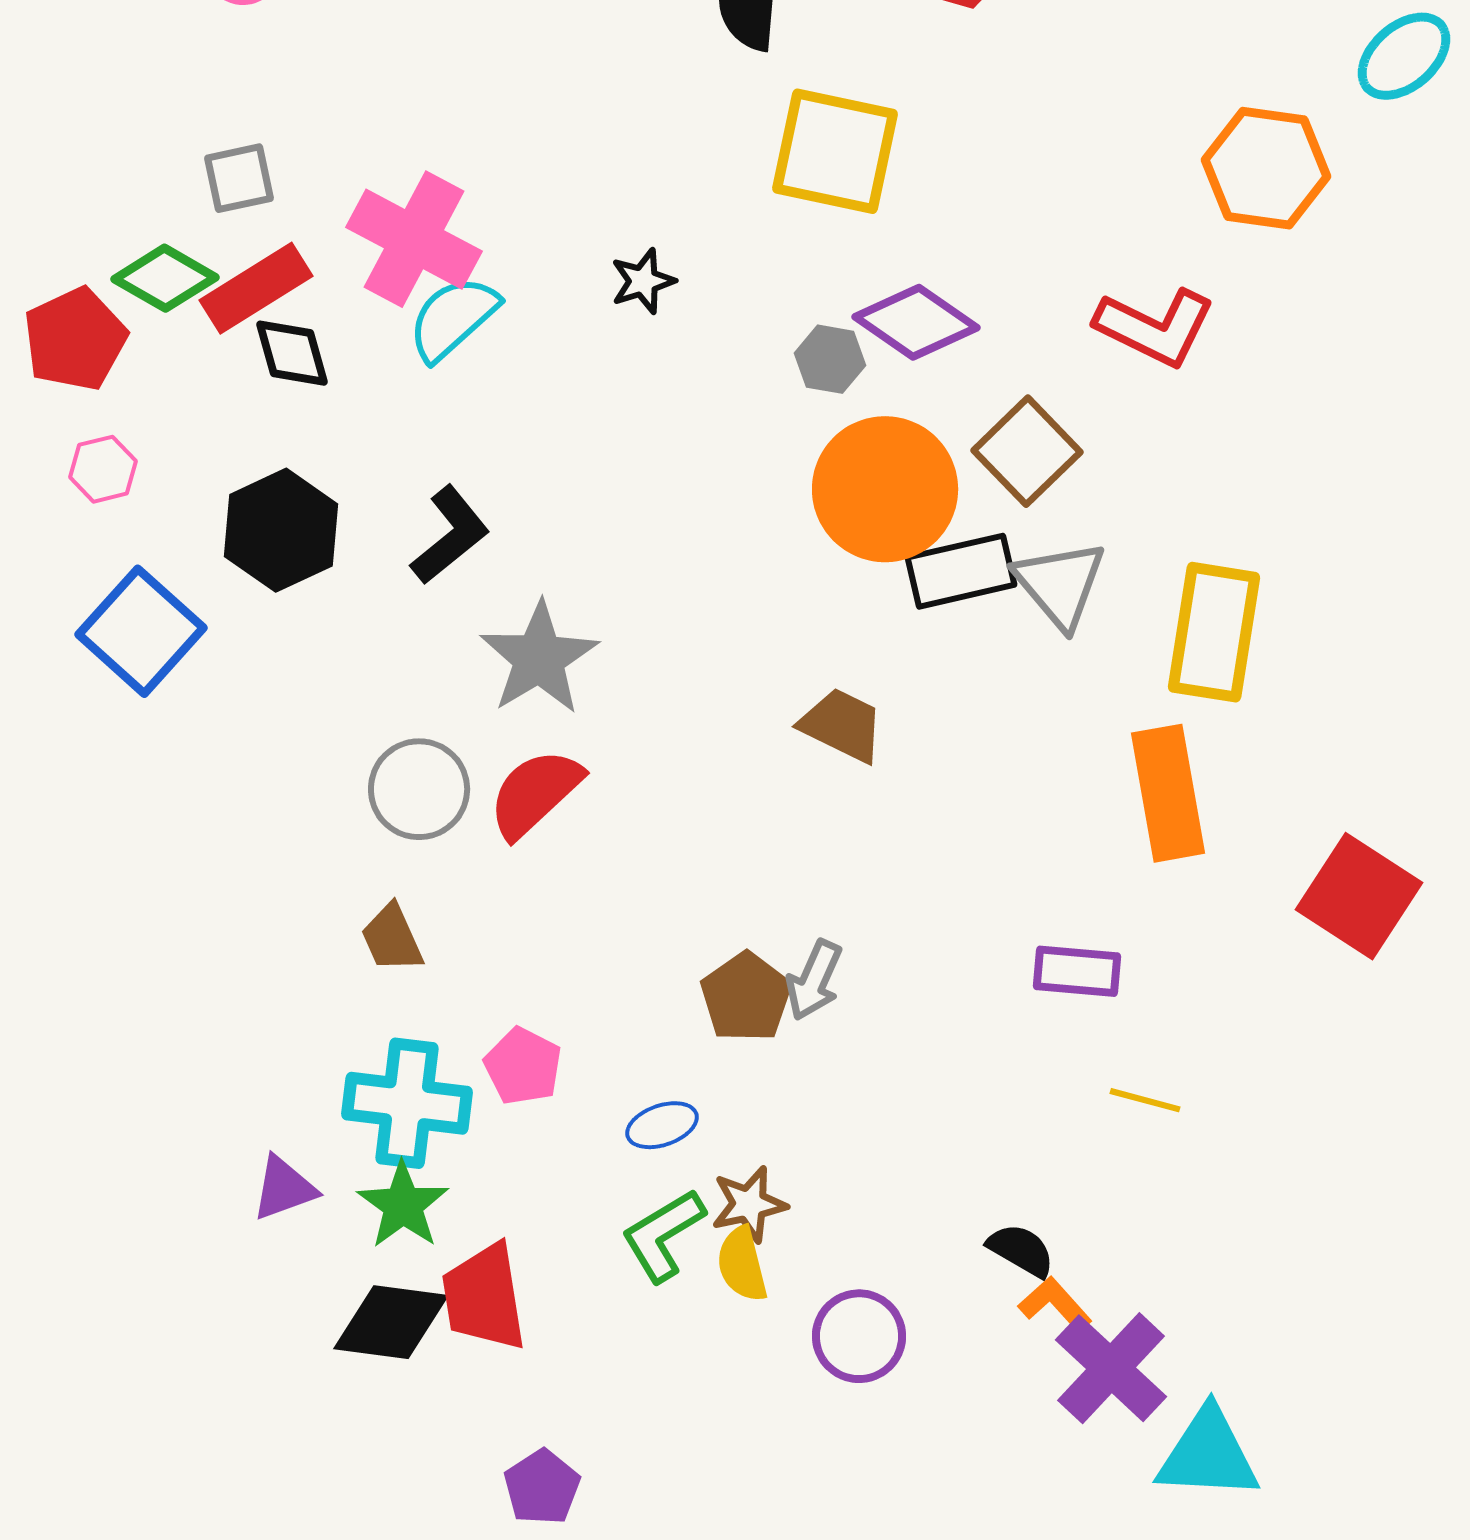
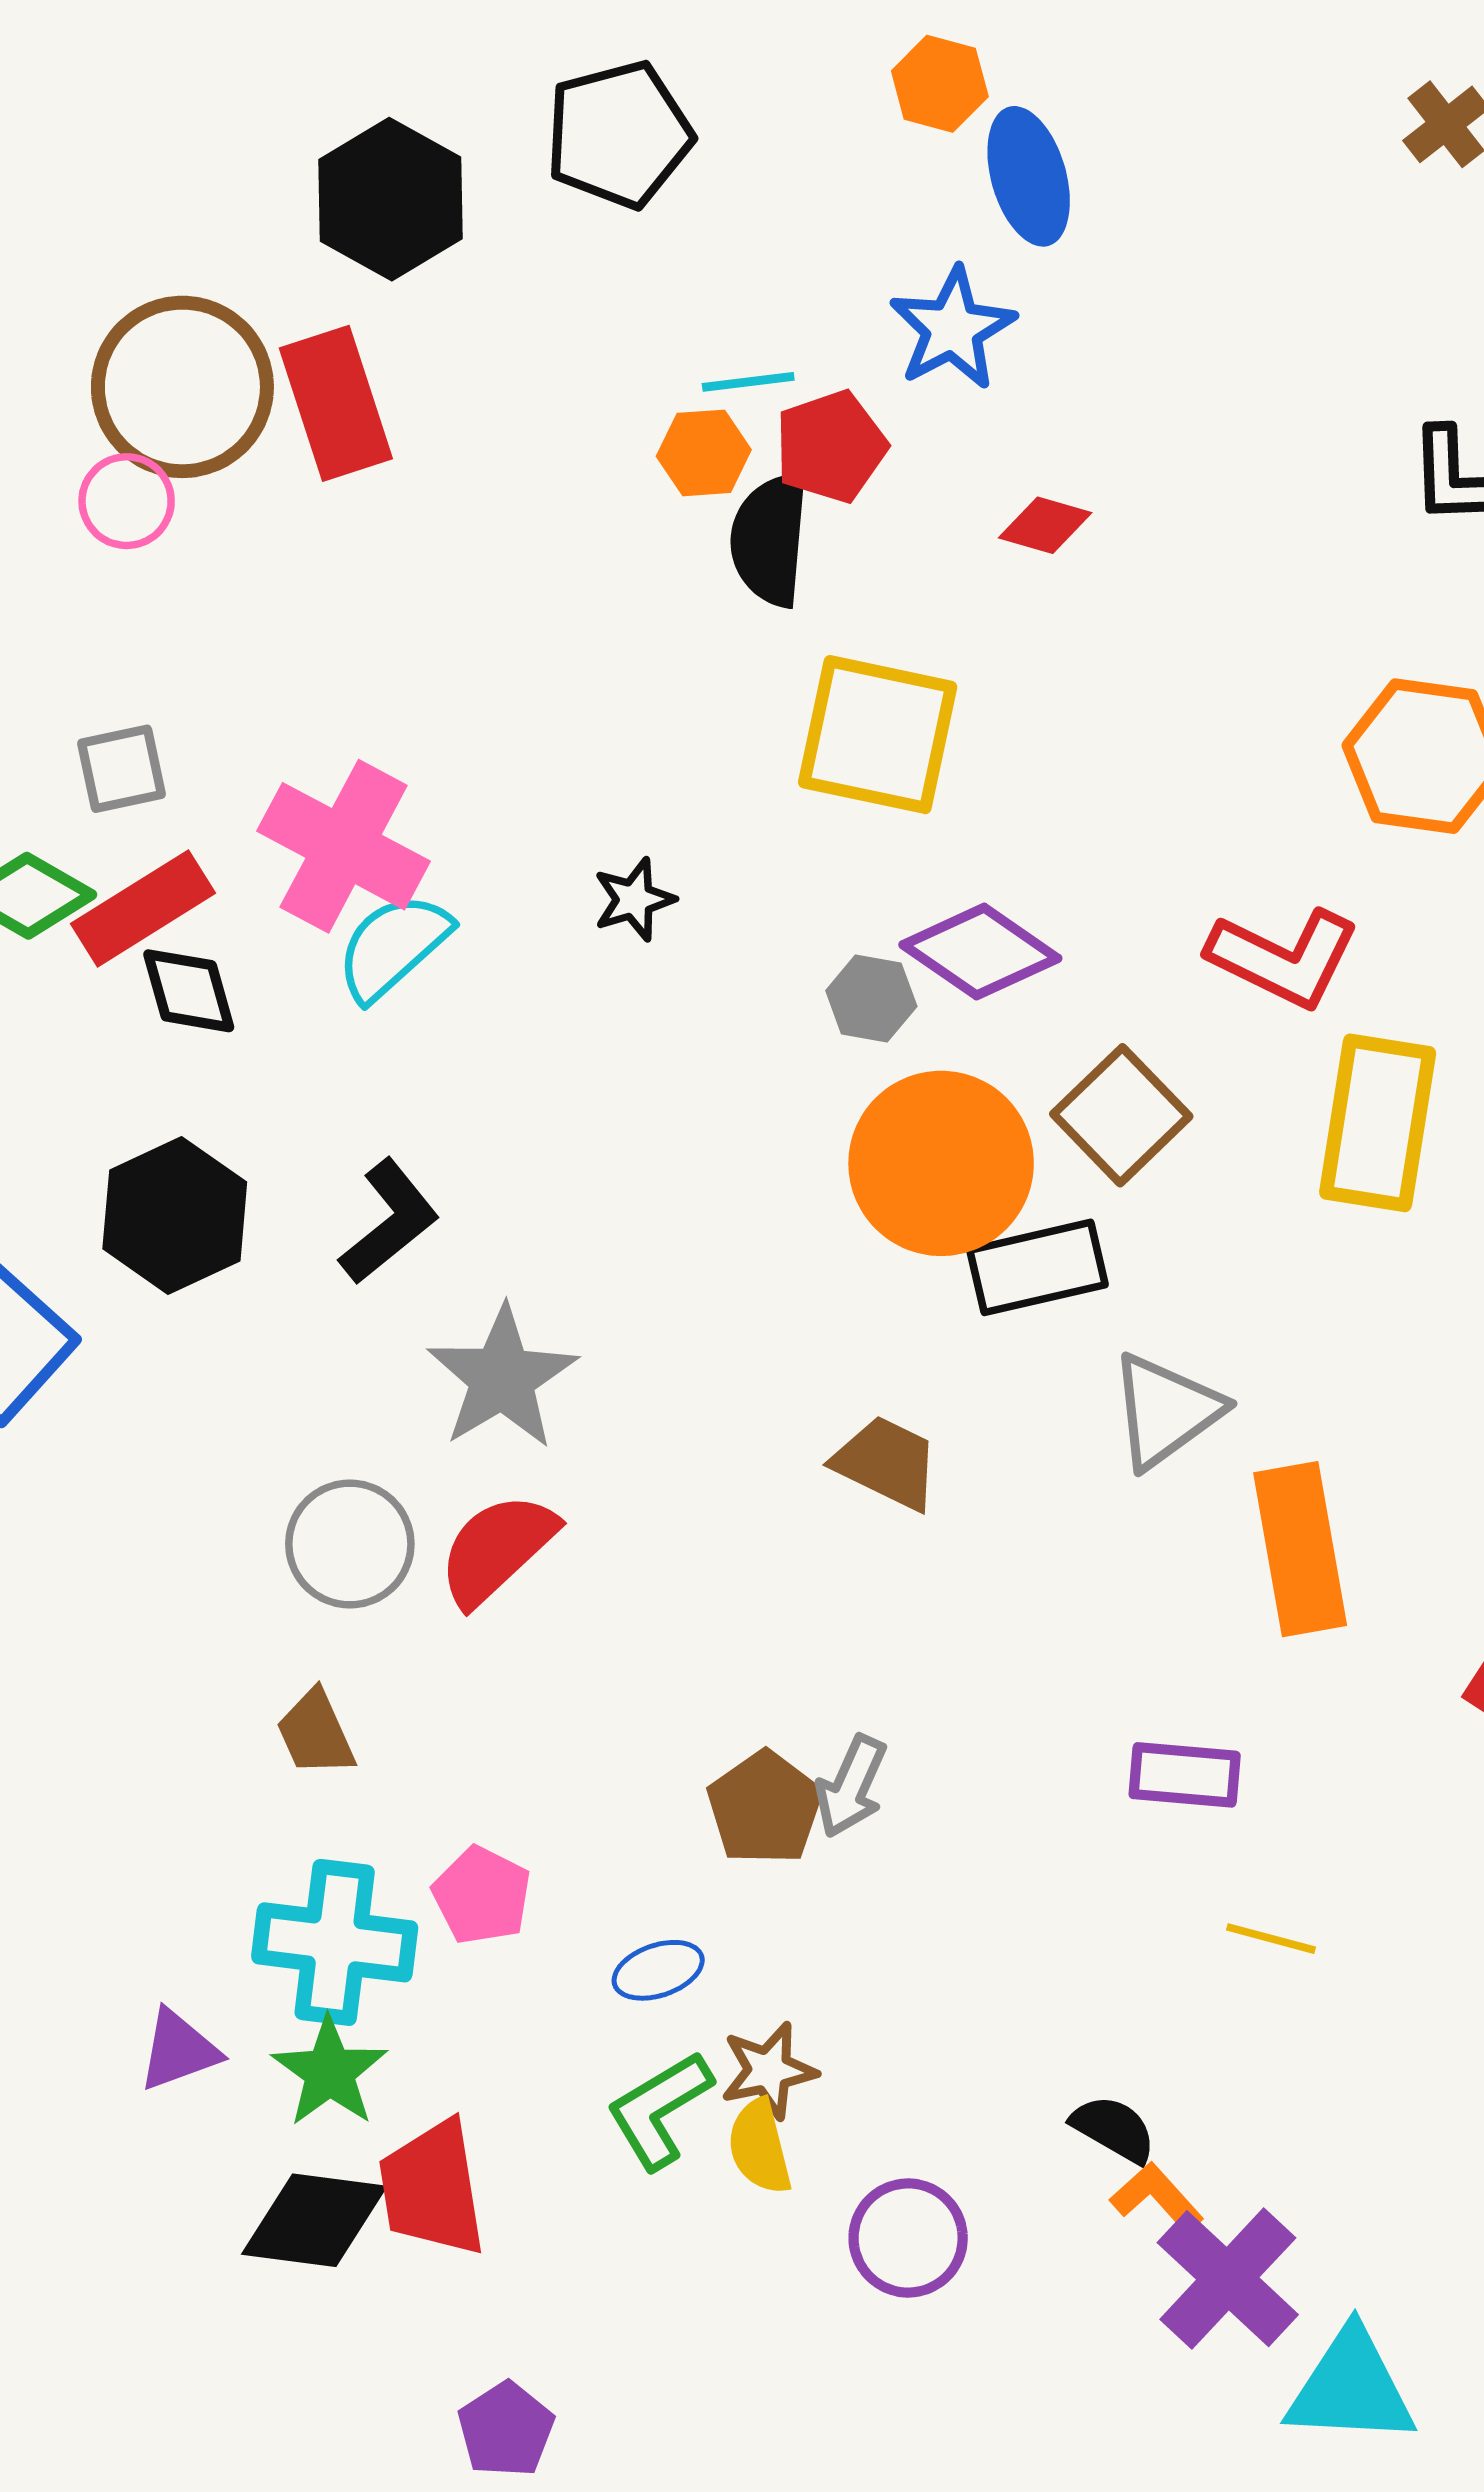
gray triangle: (1060, 584) -> (1166, 1411), moved, turned 34
yellow rectangle: (1214, 632) -> (1378, 1123), moved

